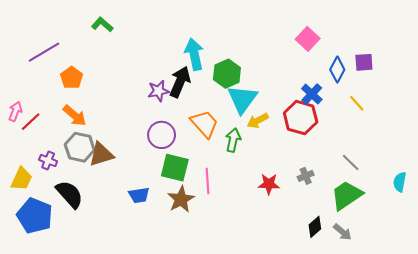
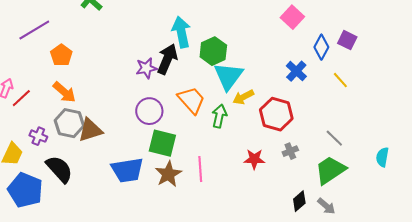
purple square: (364, 62) -> (347, 40), turned 30
red hexagon: (301, 118) -> (276, 114), moved
pink line: (208, 181) -> (200, 169), moved
blue trapezoid: (139, 195) -> (127, 170), size x1.6

